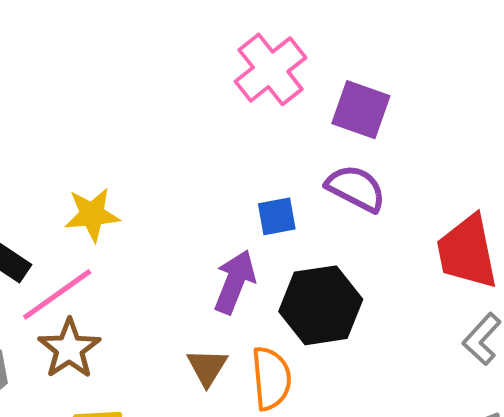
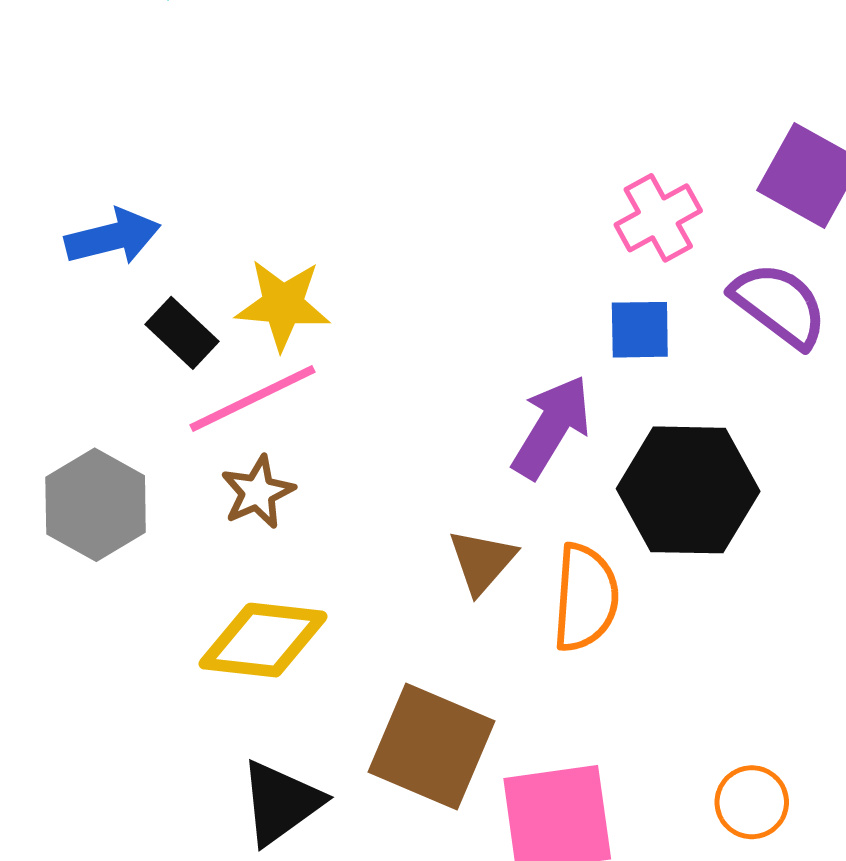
pink cross: (271, 69) -> (658, 218), moved, size x0.7
yellow star: (92, 215) -> (283, 305), moved
brown star: (69, 349) -> (258, 492), size x0.7

